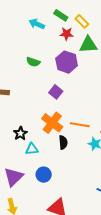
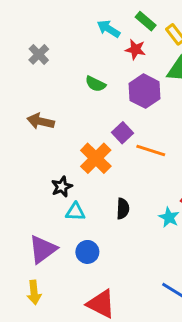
red star: (67, 34) -> (135, 49), moved
orange cross: (52, 123) -> (96, 158), moved
orange line: (80, 125) -> (151, 151), moved

